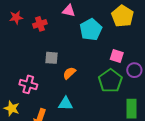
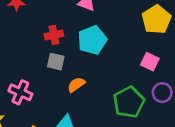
red cross: (40, 24) -> (54, 35), moved
cyan pentagon: (91, 30) -> (92, 40), moved
pink square: (117, 56) -> (150, 62), moved

